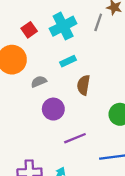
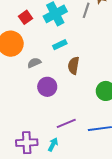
purple line: (75, 138) -> (66, 123), moved

